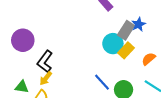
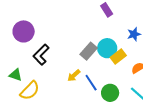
gray rectangle: (126, 30) -> (89, 51), moved
yellow arrow: (46, 78) -> (74, 76), moved

